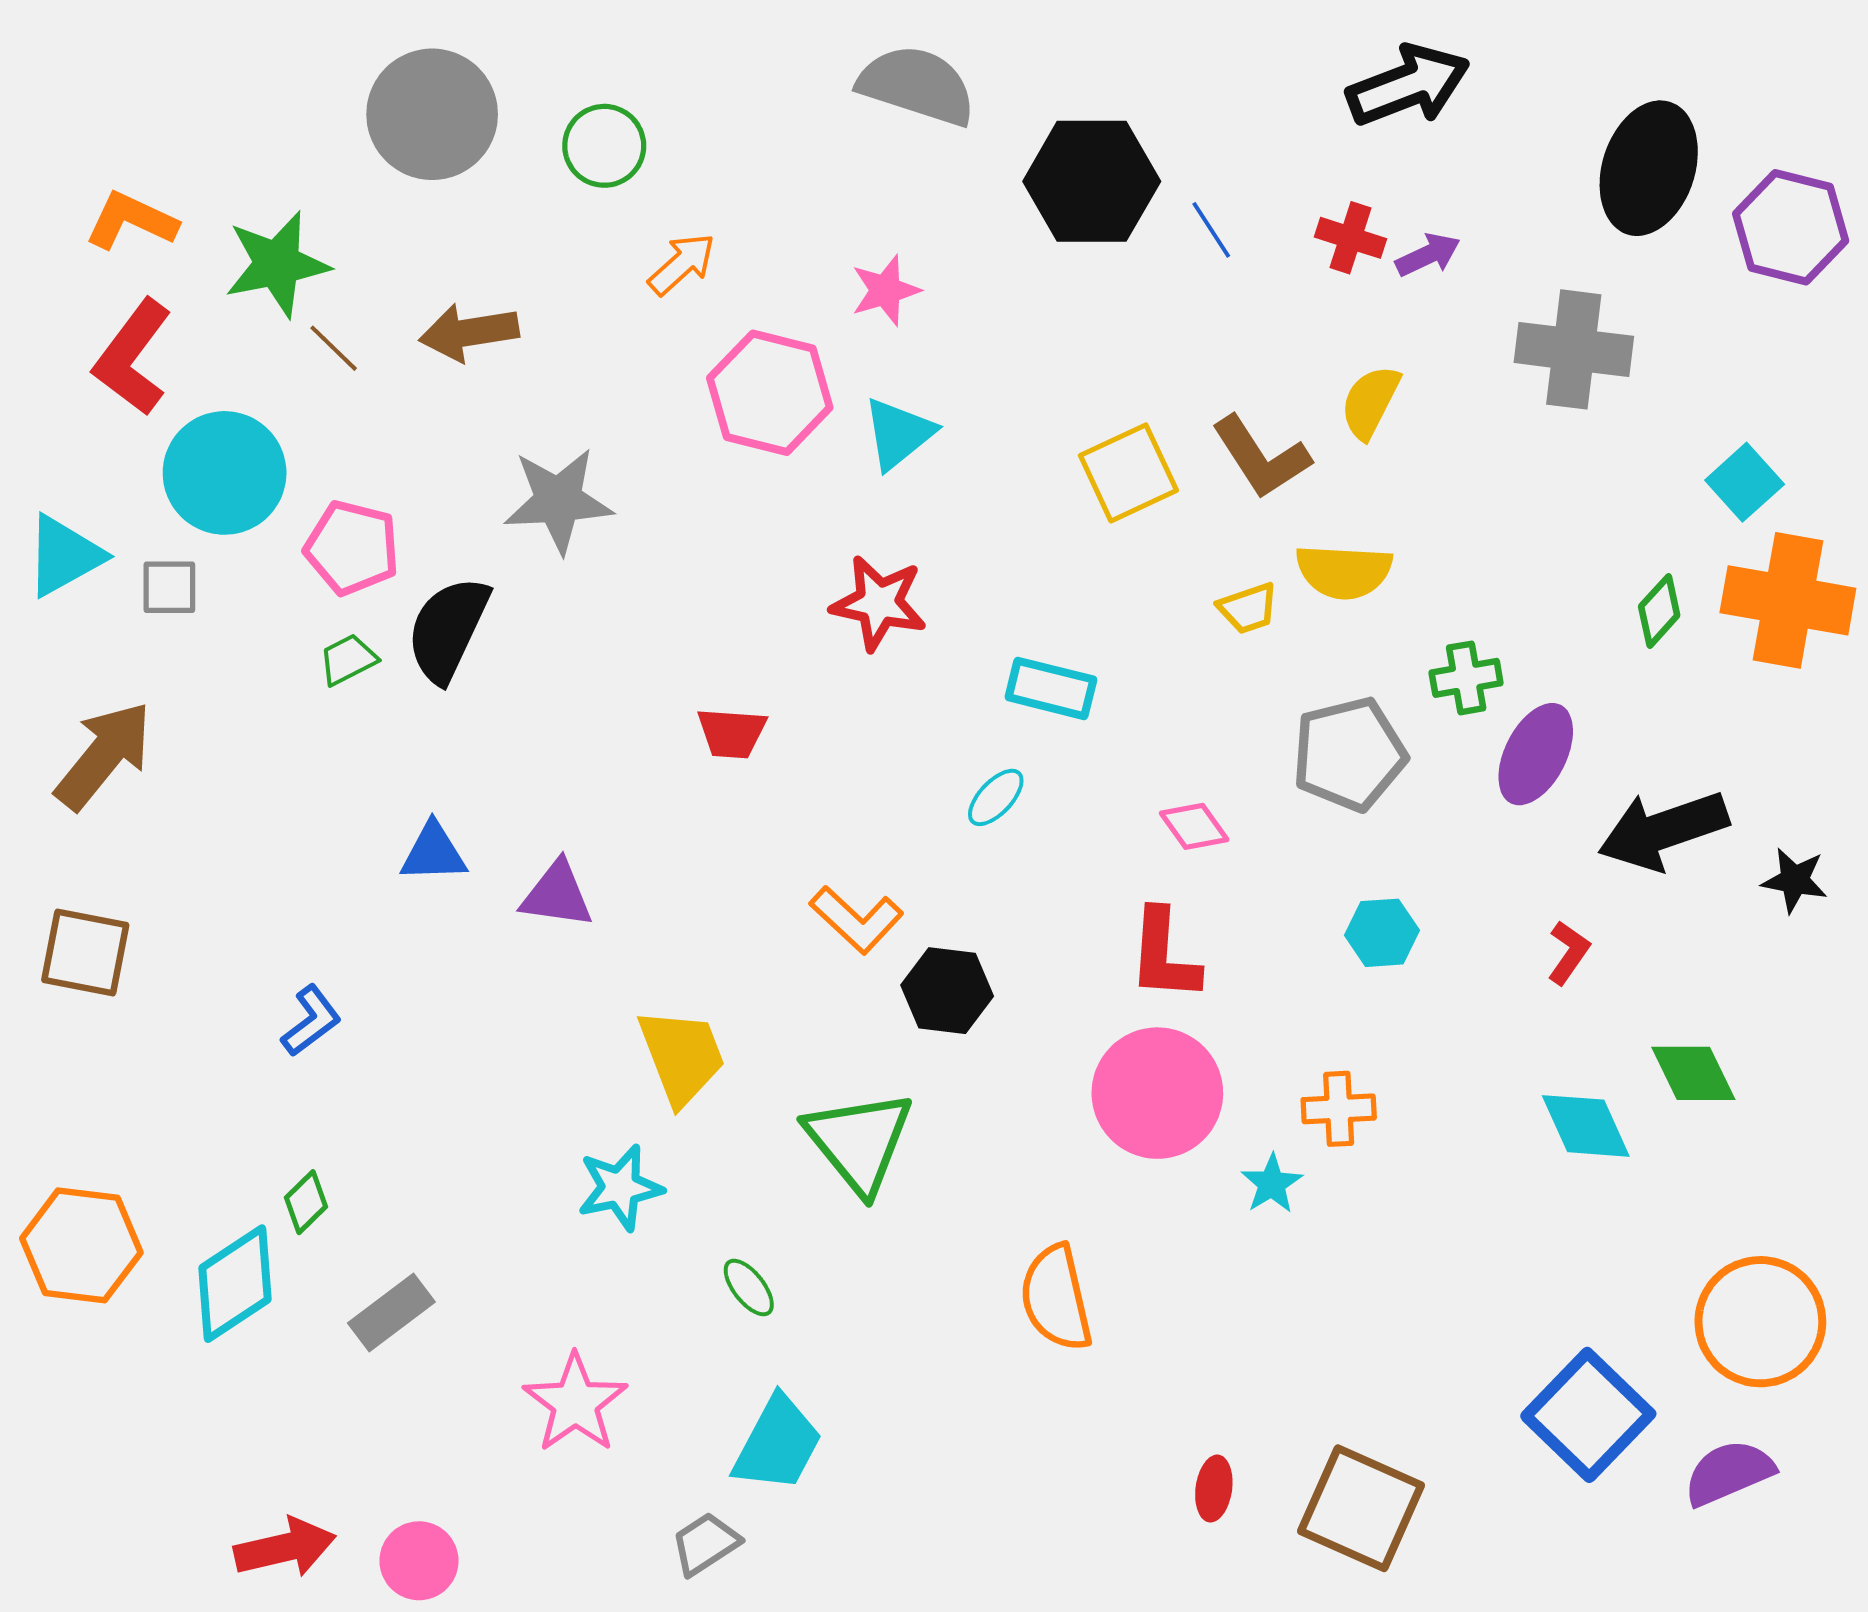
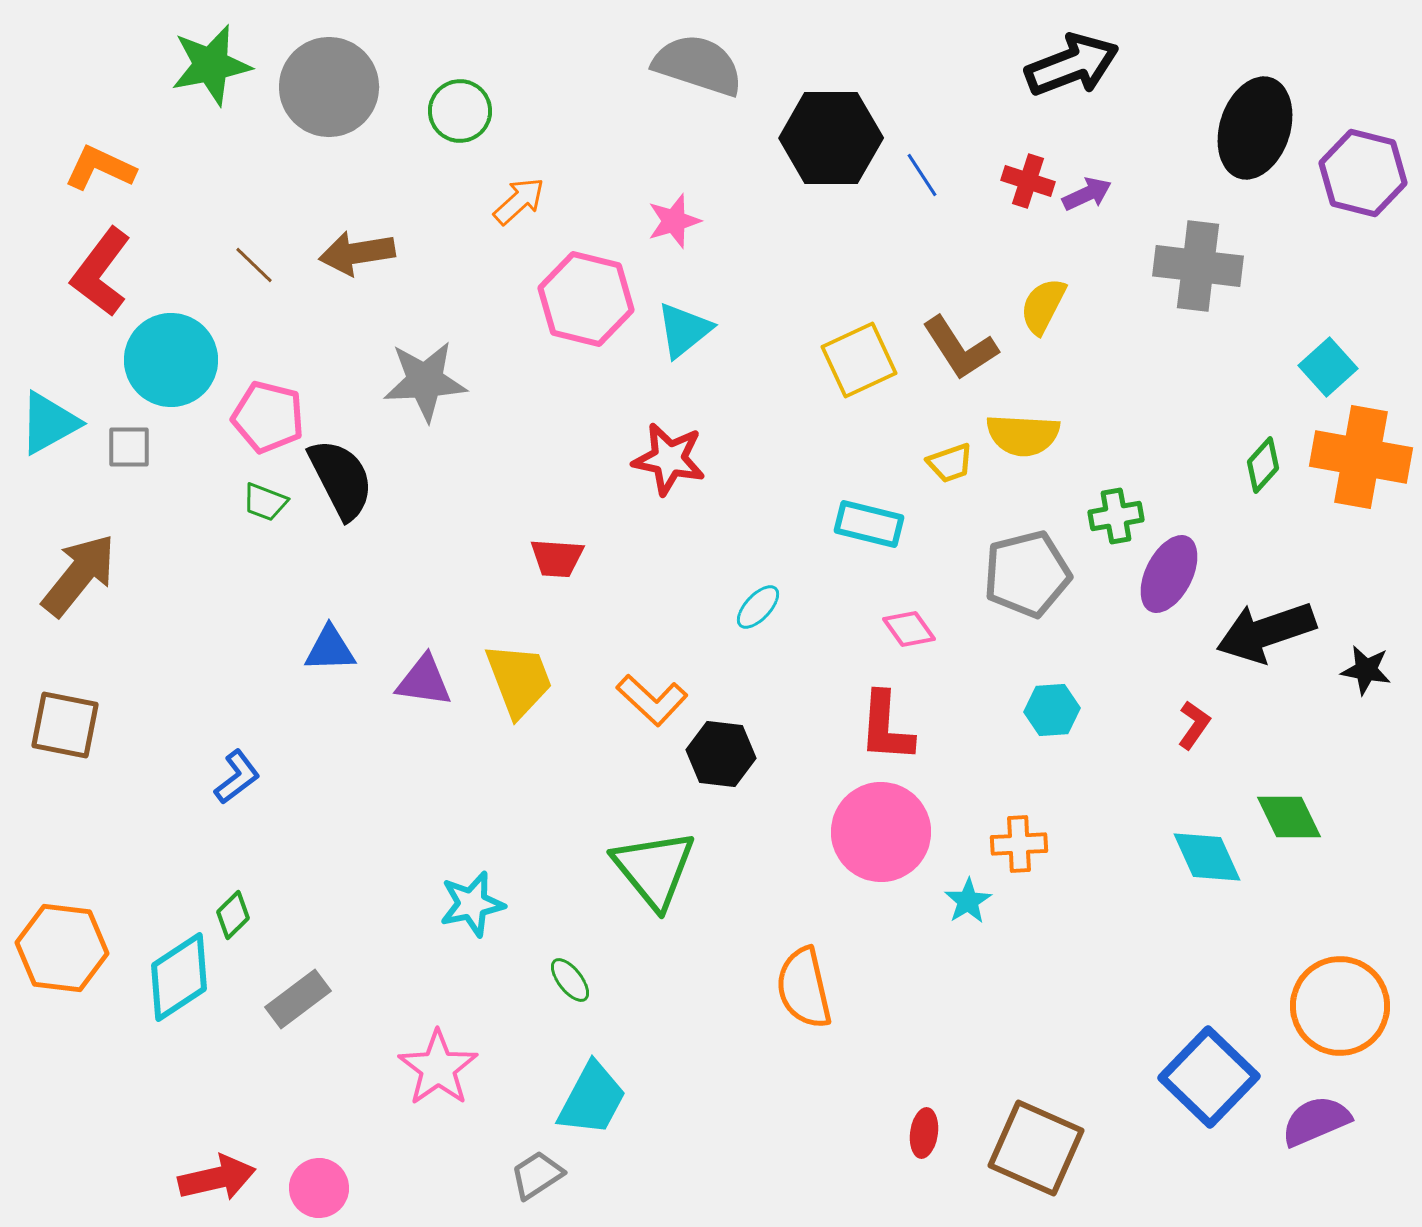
green star: (277, 264) -> (211, 65), moved
black semicircle: (448, 629) -> (341, 479), turned 128
green trapezoid: (348, 660) -> (265, 502), turned -132
cyan rectangle: (1051, 688) -> (869, 524), moved
yellow trapezoid: (682, 1056) -> (519, 680), moved

